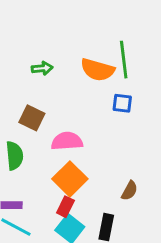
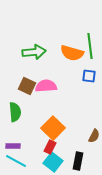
green arrow: (42, 68) -> (34, 52), size x1.6
pink semicircle: (67, 141) -> (46, 86), moved

